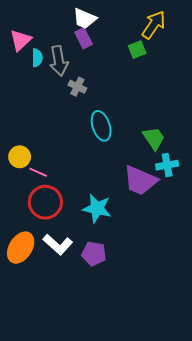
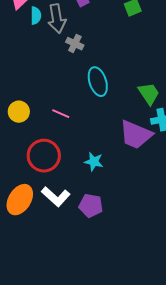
pink line: (38, 172) -> (61, 114), moved
cyan star: (97, 208) -> (94, 162), size x0.7

